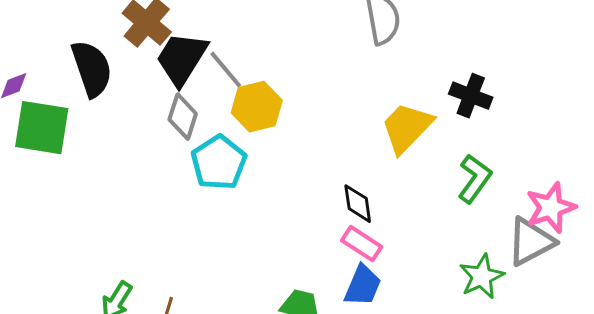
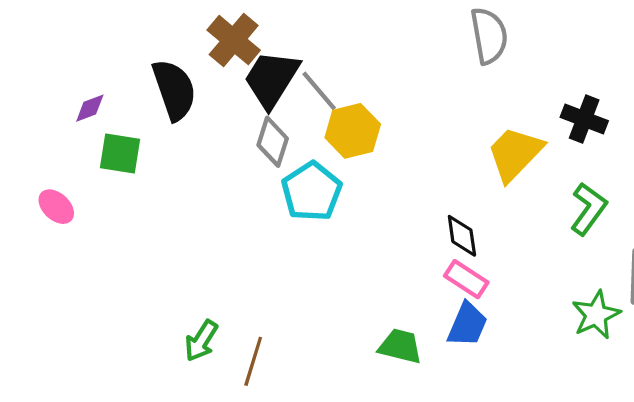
green square: (42, 128) -> (120, 154), size x0.7

